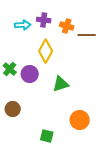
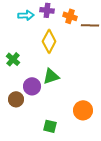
purple circle: (30, 74) -> (32, 86), moved
green triangle: (61, 84) -> (51, 76), moved

